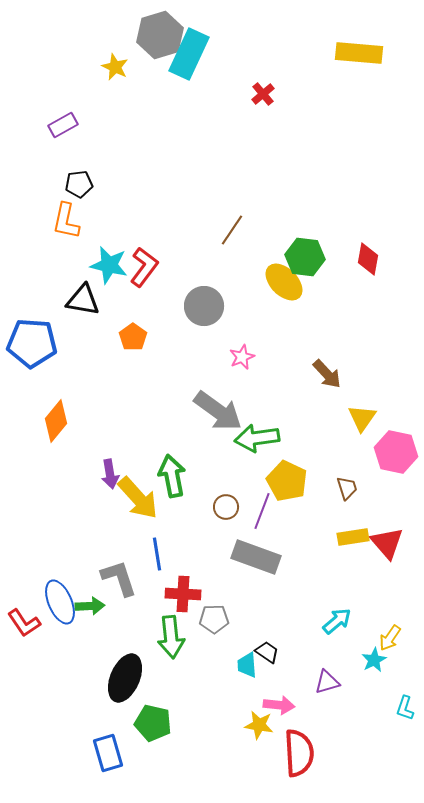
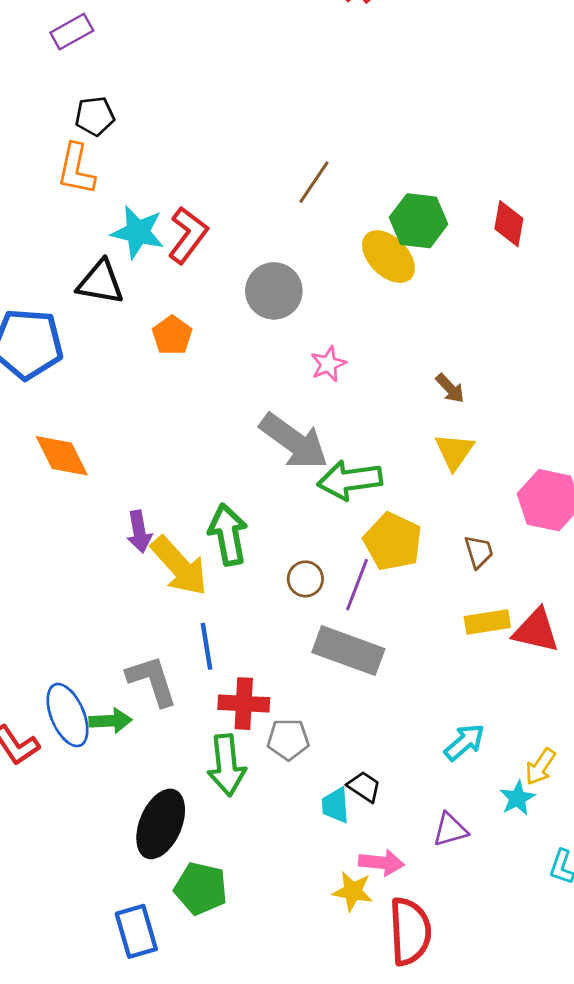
brown arrow: (327, 374) -> (450, 388), size x0.7
yellow triangle: (362, 418) -> (454, 451), moved
orange diamond: (56, 421) -> (62, 456), turned -66
red triangle: (387, 543) -> (536, 631), turned -36

